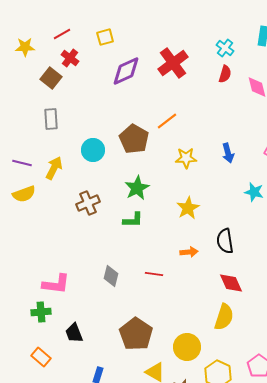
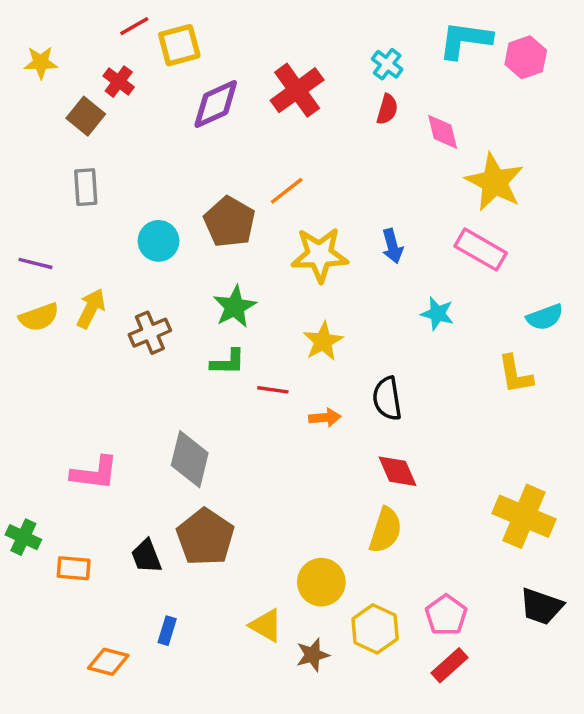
red line: (62, 34) -> (134, 26), moved
yellow square: (105, 37) -> (179, 45), size x1.4
yellow star: (186, 158) -> (320, 255), size x1.5
yellow arrow: (54, 168) -> (91, 308), moved
red line: (154, 274) -> (273, 390), moved
gray diamond: (111, 276) -> (190, 459), size x1.5
green cross: (41, 312) -> (23, 537), moved, turned 30
black trapezoid: (74, 333) -> (146, 556), moved
brown pentagon: (136, 334) -> (205, 537), moved
orange rectangle: (41, 357) -> (74, 568), moved, turned -36

